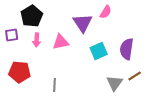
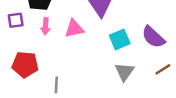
purple semicircle: (127, 49) -> (153, 37), turned -55
gray triangle: (115, 83) -> (125, 72), moved
gray line: (55, 85) -> (56, 85), moved

